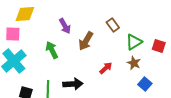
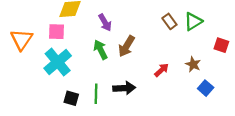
purple arrow: (65, 26) -> (105, 23), moved
brown arrow: (86, 41) -> (127, 46), moved
green triangle: (134, 42) -> (193, 21), moved

